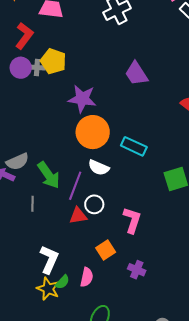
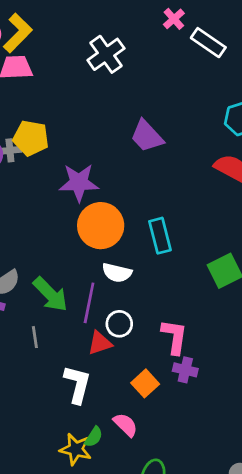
cyan rectangle: (134, 146) -> (160, 236), turned 60
white L-shape: (49, 259) -> (77, 384), moved
purple cross: (137, 270) -> (185, 370), moved
pink semicircle: (87, 277) -> (125, 425), turned -48

